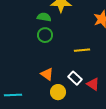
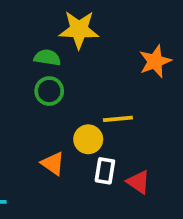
white rectangle: (75, 78) -> (105, 171), turned 56
yellow circle: (58, 92) -> (88, 139), moved

